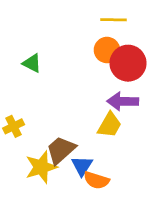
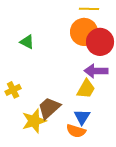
orange circle: (107, 50) -> (84, 32), size x1.4
blue triangle: (82, 166) -> (82, 117), moved

